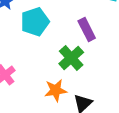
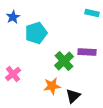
purple rectangle: (87, 29) -> (87, 52), moved, turned -60

